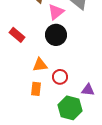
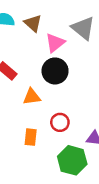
orange triangle: (40, 65) -> (32, 97), moved

